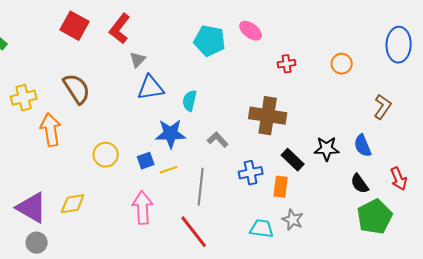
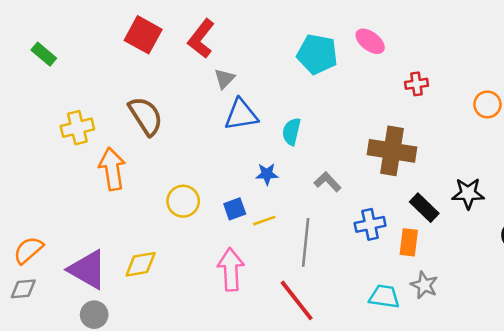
orange circle: (342, 64) -> (487, 104), moved
blue star: (171, 134) -> (267, 174), size x0.6

